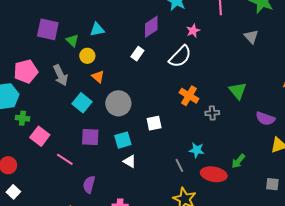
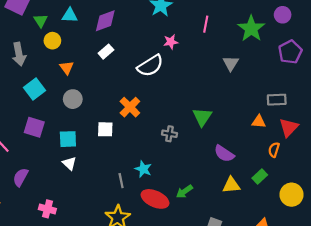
purple diamond: (151, 27) -> (105, 21), moved
orange triangle: (98, 77) -> (67, 68), moved
orange cross: (189, 96) -> (130, 107), moved
gray circle: (118, 103) -> (73, 99), size x0.7

